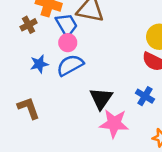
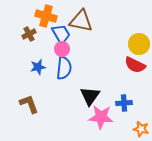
blue semicircle: (70, 65) -> (64, 68), turned 125
blue cross: (145, 96) -> (124, 103), moved, turned -35

